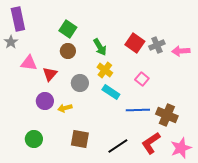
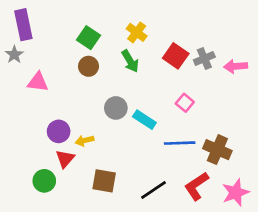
yellow cross: (105, 70) -> (137, 32), moved
red triangle: (50, 74) -> (65, 159), moved
gray circle: (80, 83) -> (116, 108), moved

